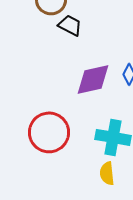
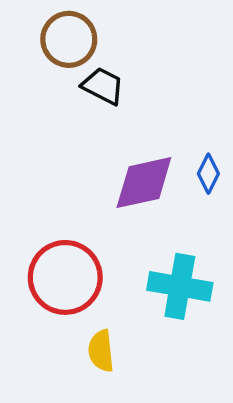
yellow semicircle: (107, 173) -> (101, 351), moved

